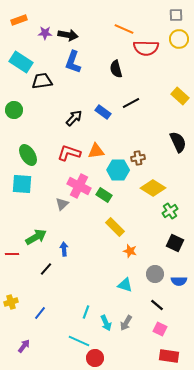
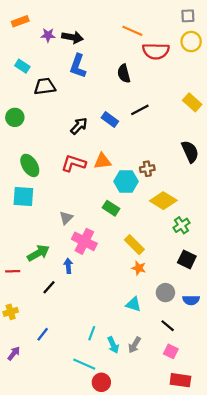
cyan rectangle: (21, 62) -> (22, 66), size x0.6
pink cross: (79, 186) -> (84, 241), moved
yellow rectangle: (115, 227) -> (134, 245), moved
yellow cross: (11, 302) -> (11, 312), moved
purple arrow: (24, 346) -> (14, 353), moved

